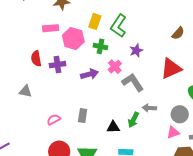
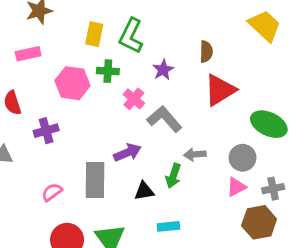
brown semicircle: (178, 33) -> (206, 52), moved, turned -32
pink hexagon: (73, 39) -> (72, 83), moved
purple cross: (57, 65) -> (46, 131), moved
purple arrow: (89, 74) -> (127, 153), moved
gray rectangle: (83, 116) -> (95, 180), size x1.6

